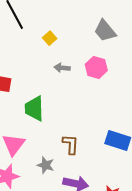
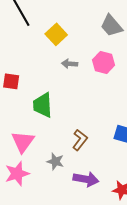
yellow square: (50, 38) -> (56, 34), size x1.5
brown L-shape: (71, 144) -> (80, 140), turned 35

